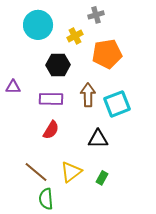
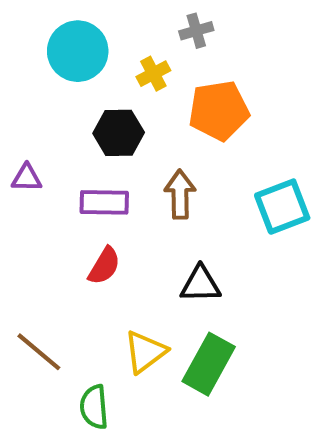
cyan square: (117, 104) -> (282, 207), moved
brown line: (36, 172) -> (39, 352), moved
green rectangle: (102, 178) -> (209, 364), size x2.0

